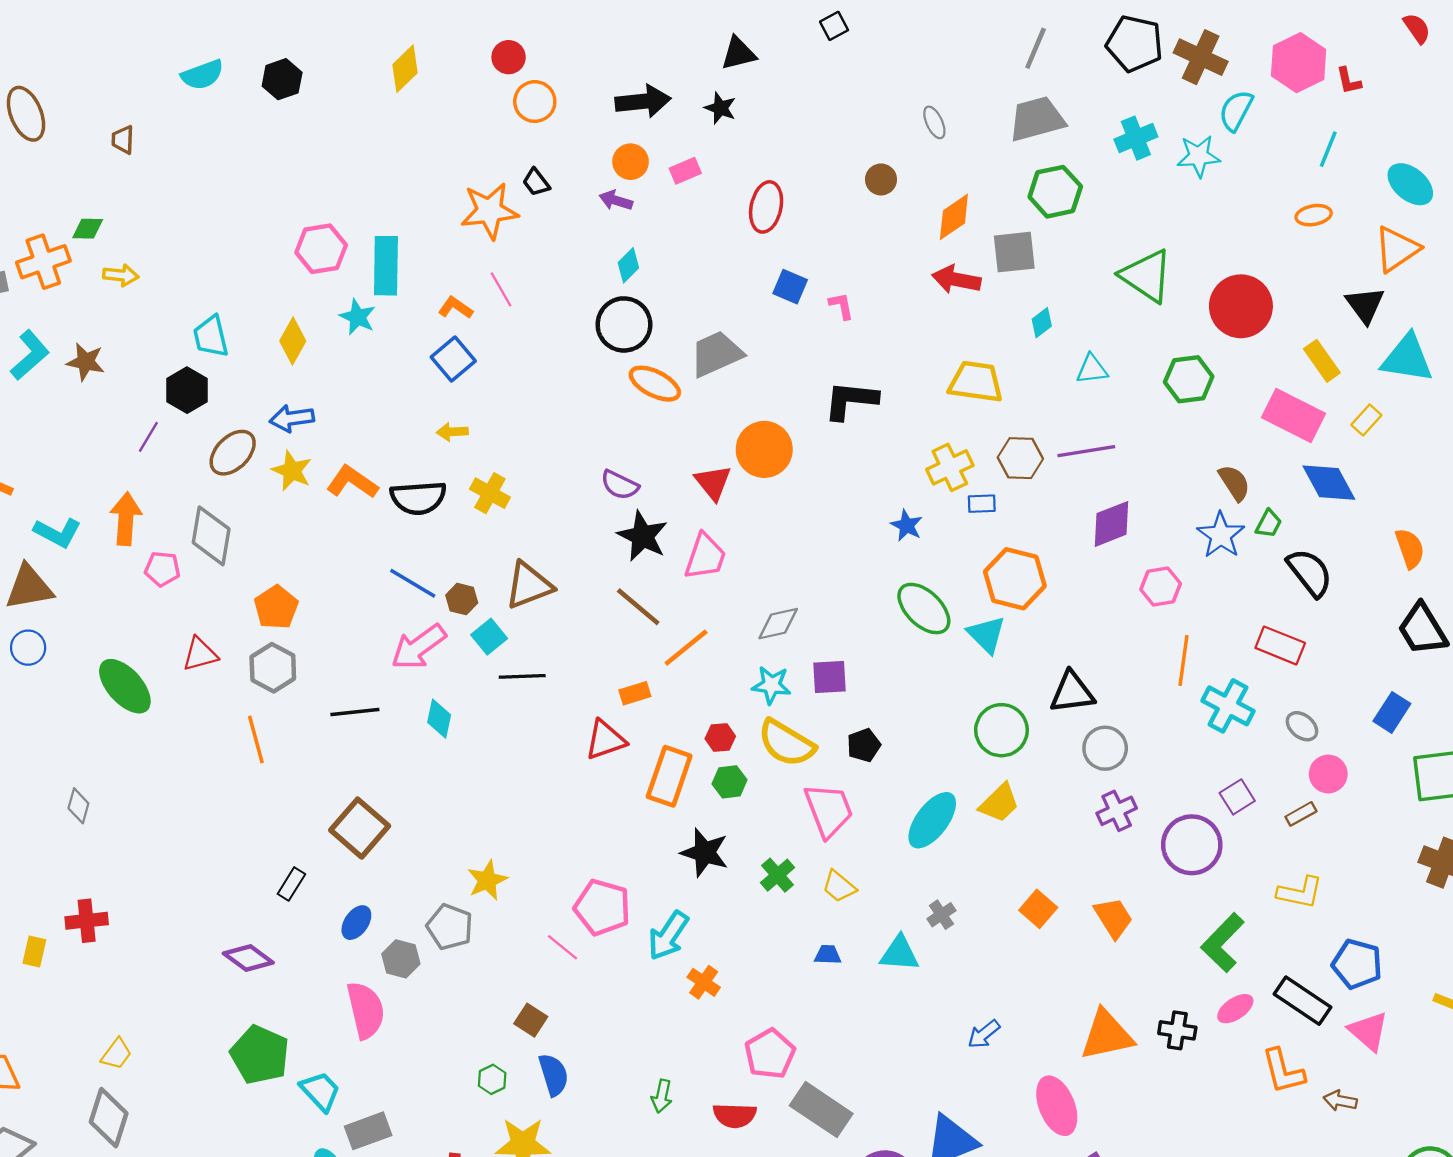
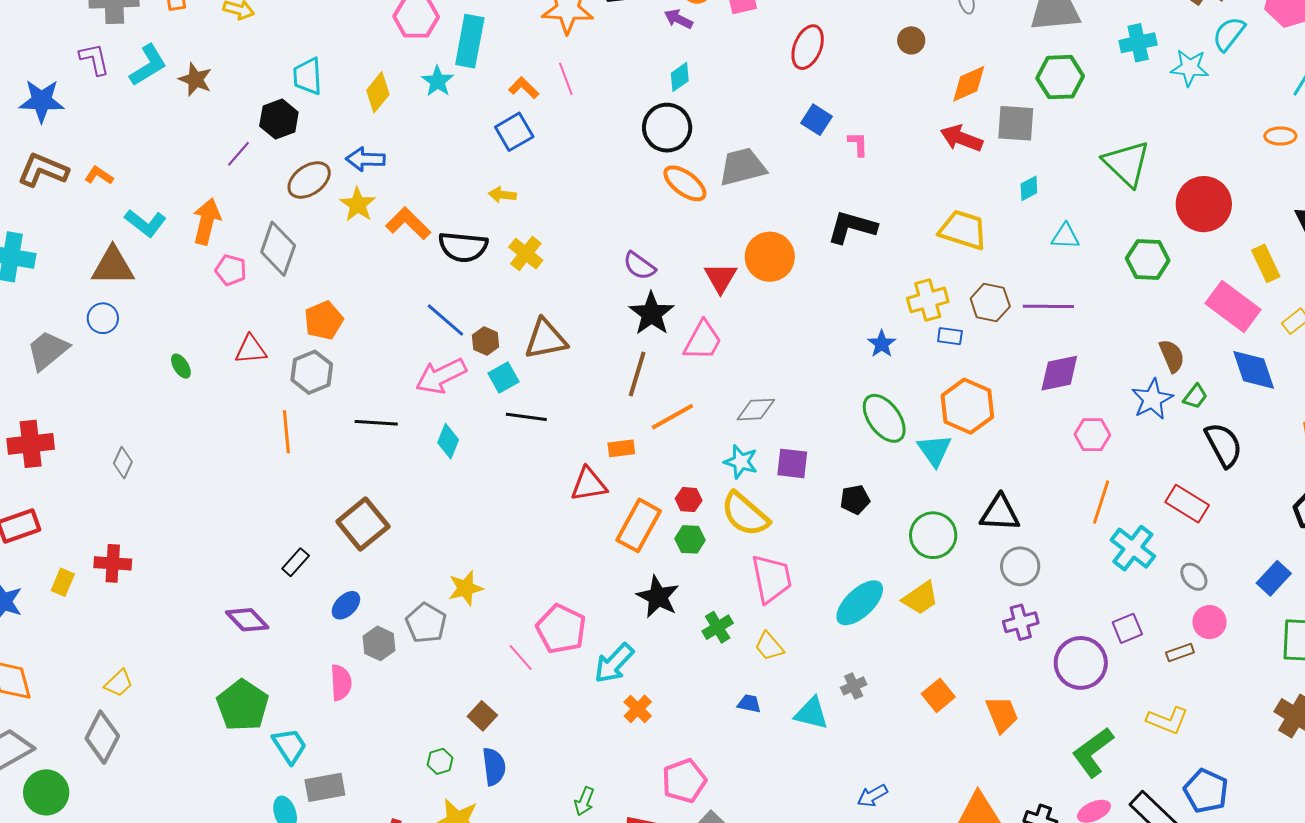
brown line: (638, 607) -> (637, 374), turned 57
green ellipse: (125, 686) -> (181, 366), size x0.5
black pentagon: (864, 745) -> (855, 500), moved
pink semicircle: (366, 1010) -> (341, 683), size x0.7

